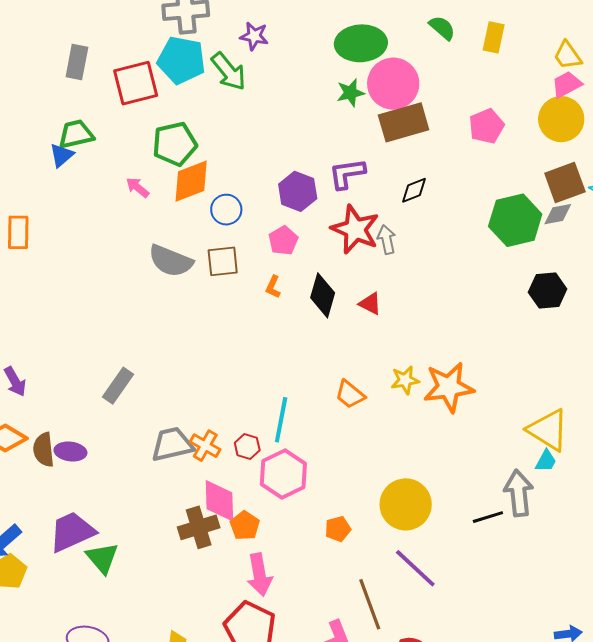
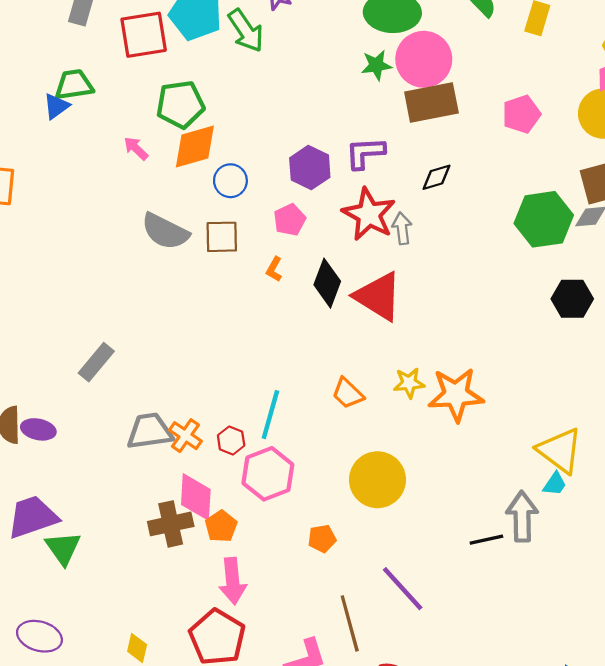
red triangle: (370, 304) -> (378, 296), size x2.0
yellow circle: (406, 504) -> (377, 480), moved

